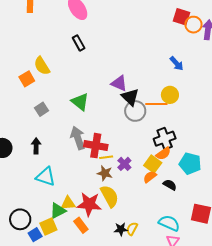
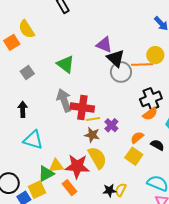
yellow square: (153, 164) -> (134, 156), moved

